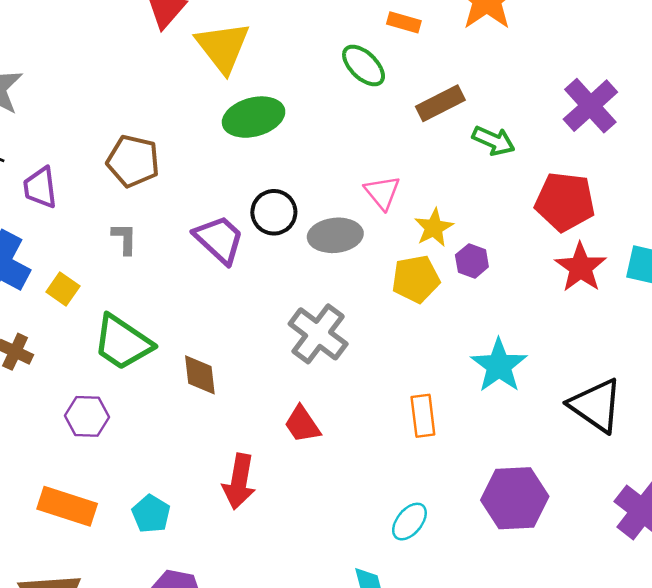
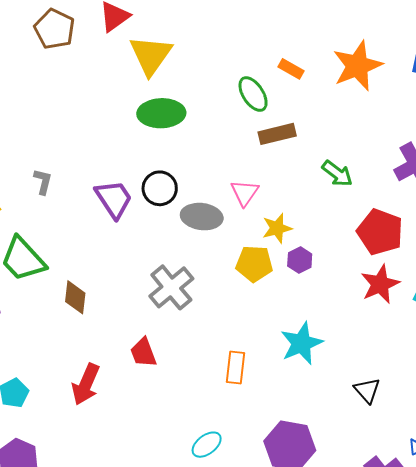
brown rectangle: (440, 103) -> (277, 134), moved
brown pentagon: (133, 161) -> (54, 29), moved
black triangle: (596, 405) -> (367, 390), size x0.6

